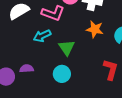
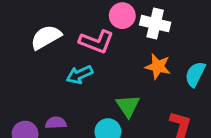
green triangle: (67, 48) -> (128, 106), moved

